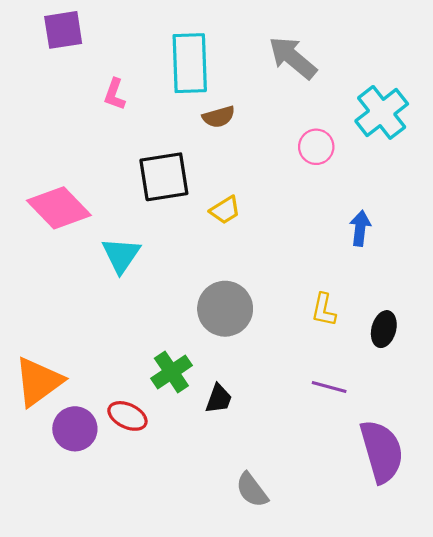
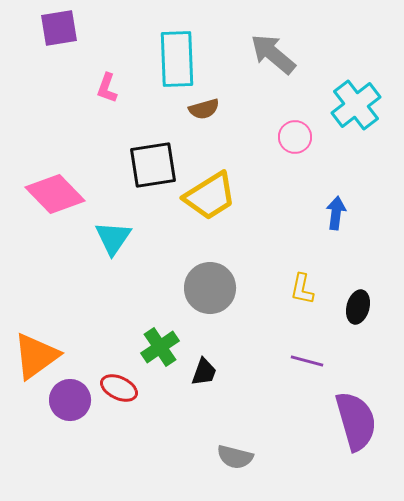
yellow trapezoid: (225, 210) -> (210, 196), size x1.8
gray semicircle: (252, 490) -> (235, 457), turned -39

